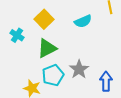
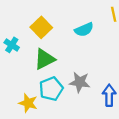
gray star: (79, 69) -> (80, 82), turned -30

